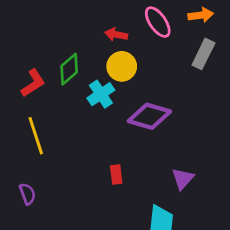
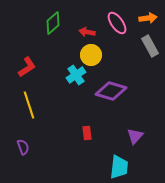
gray rectangle: (203, 54) -> (150, 46), turned -55
green diamond: (69, 69) -> (53, 23), moved

